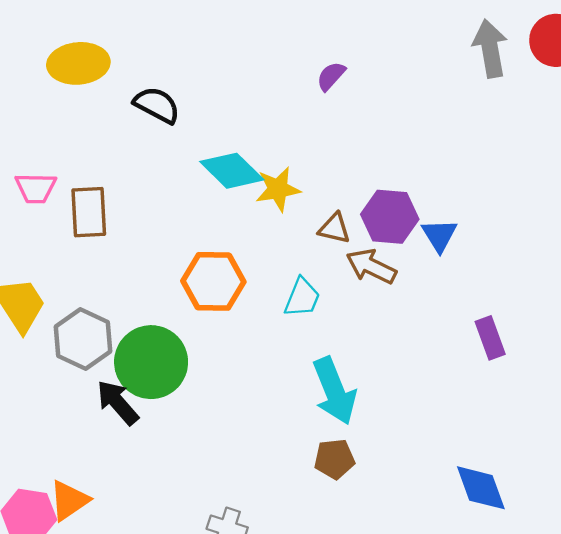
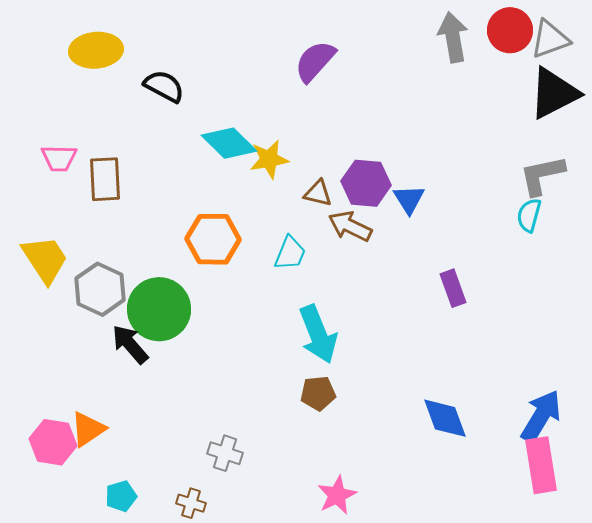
purple semicircle: (331, 76) -> (315, 61), size x1.6

